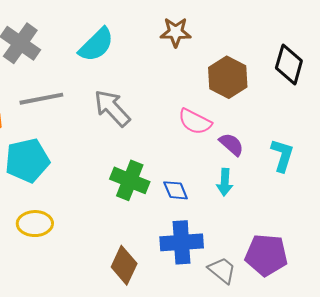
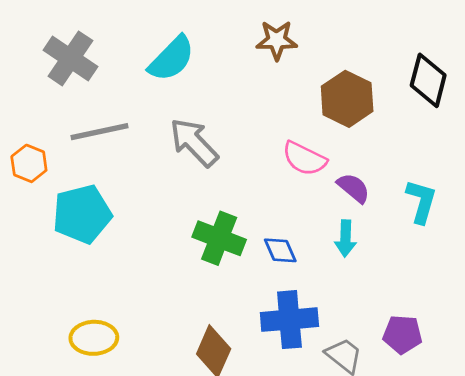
yellow ellipse: (35, 224) -> (94, 338), moved
purple pentagon: (266, 255) -> (402, 334), size x0.7

